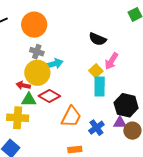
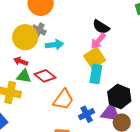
pink arrow: (111, 61) -> (98, 41), moved
yellow square: (96, 71) -> (95, 58), size x1.5
yellow circle: (37, 73) -> (25, 37), moved
purple triangle: (120, 123) -> (111, 113), size x1.5

